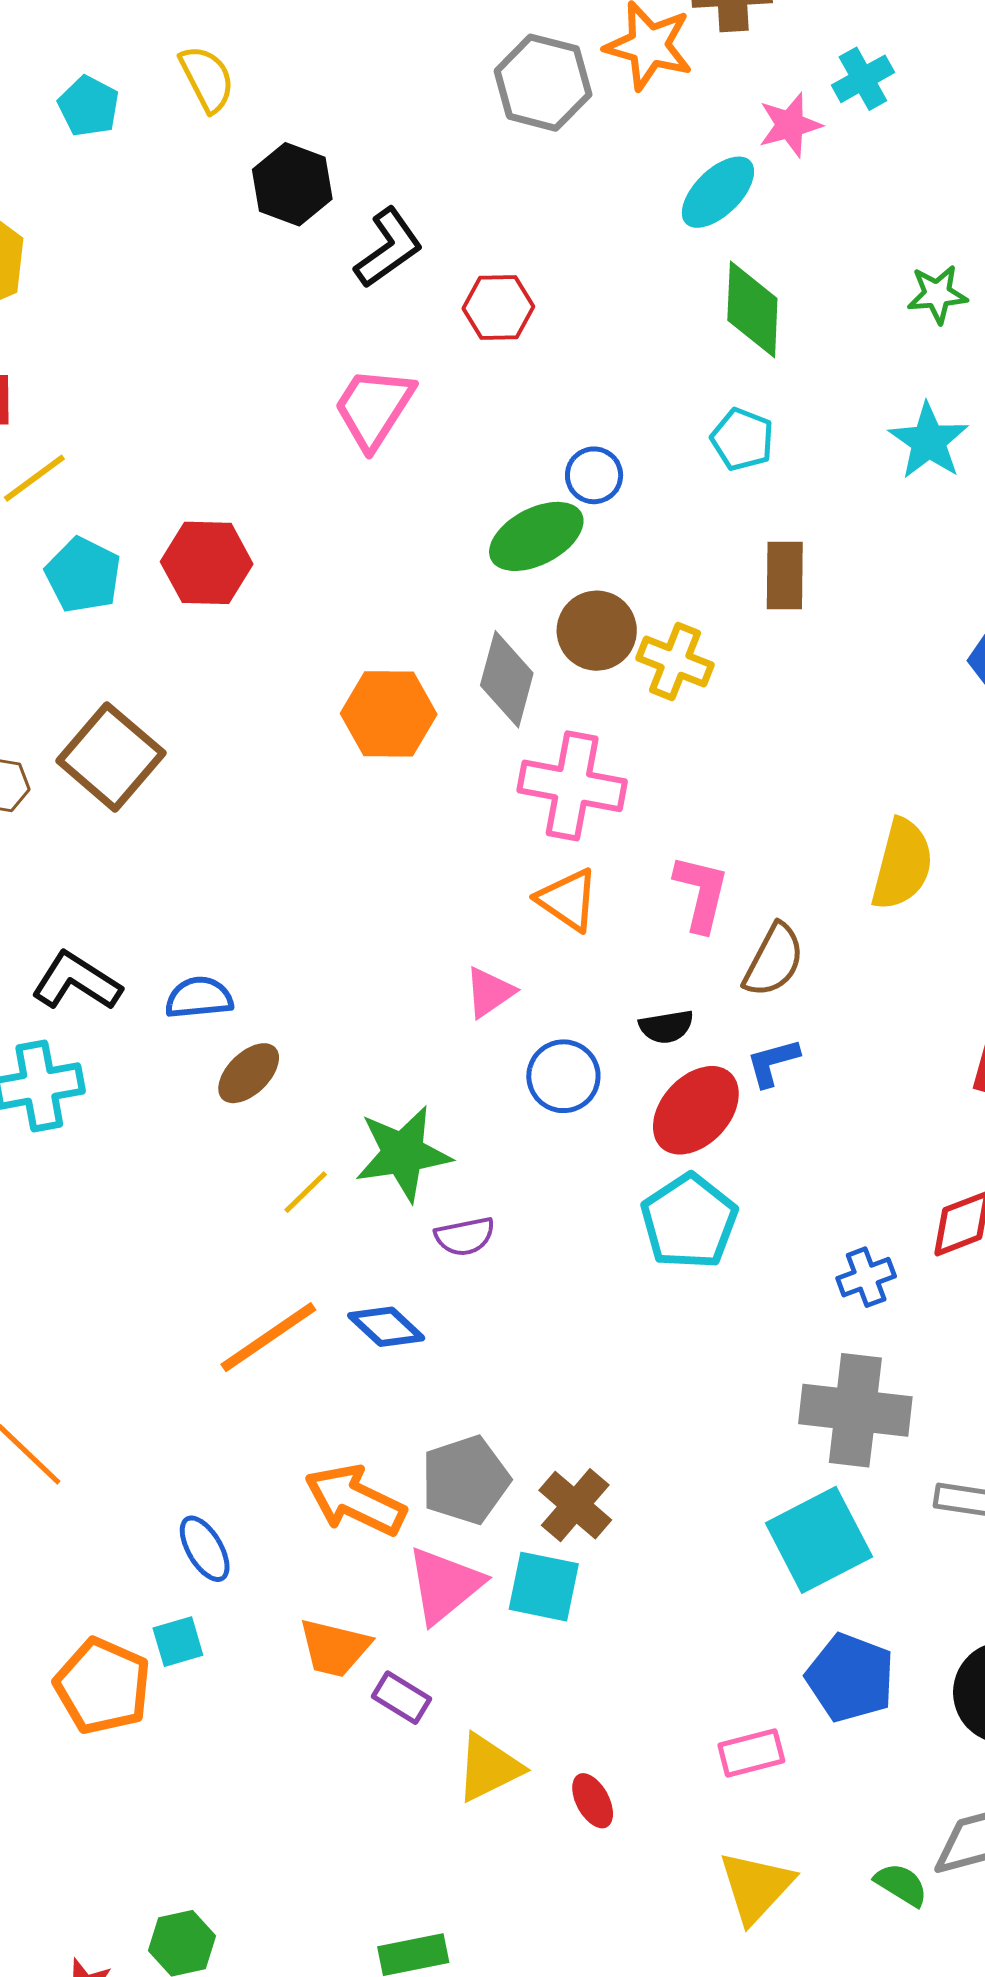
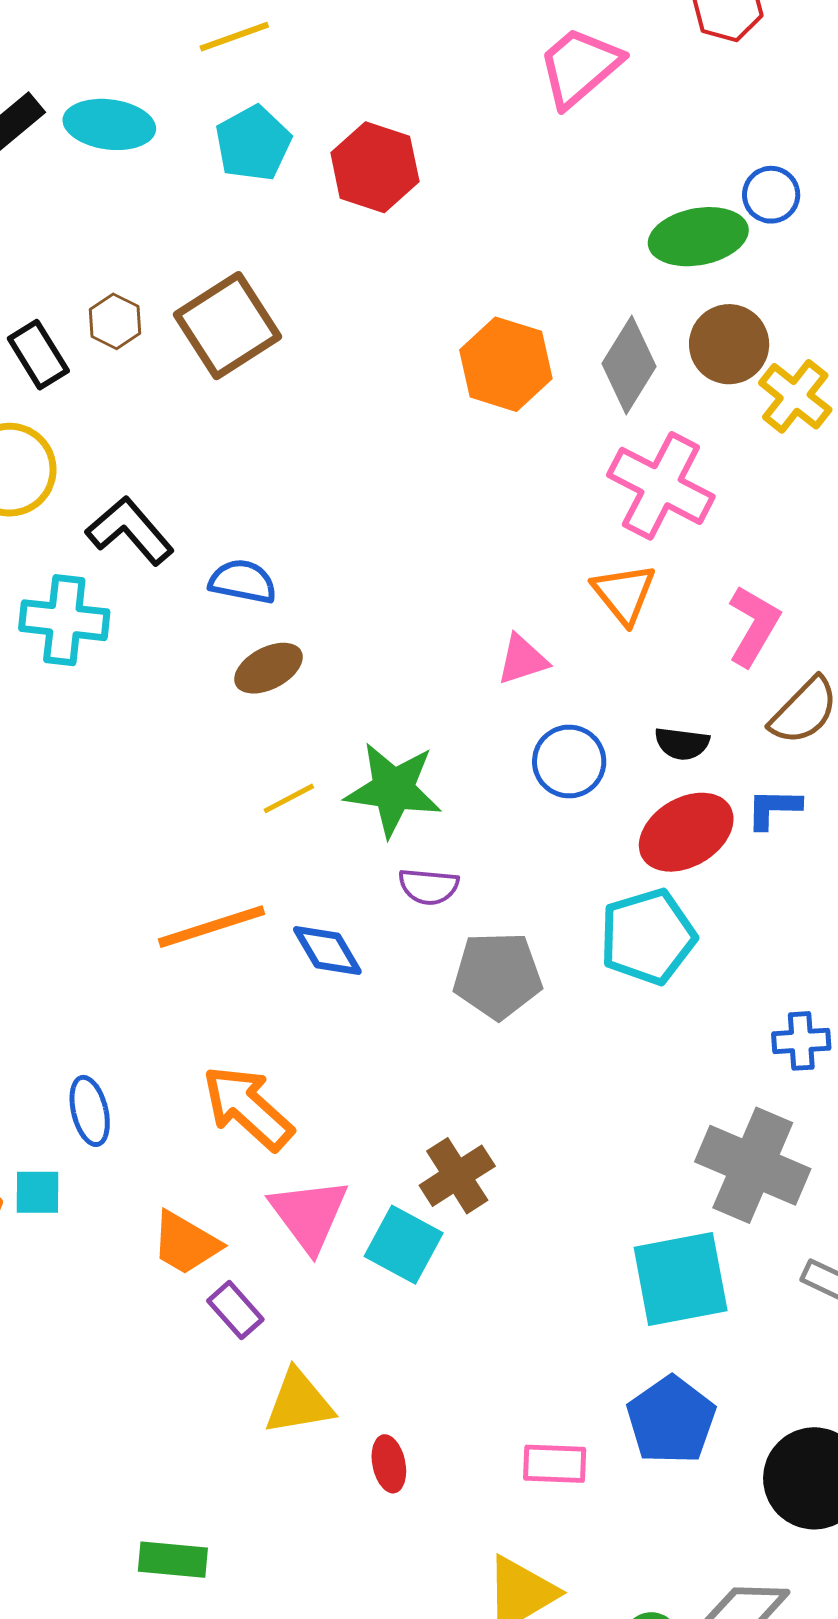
gray pentagon: (465, 1480) -> (498, 975), moved
pink triangle: (445, 1585) -> (309, 1215), turned -44

